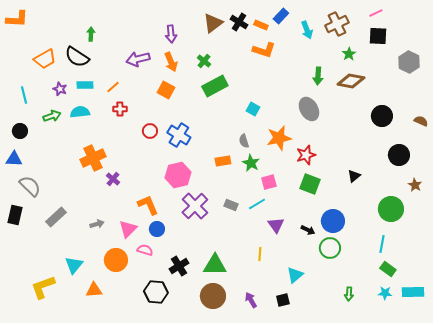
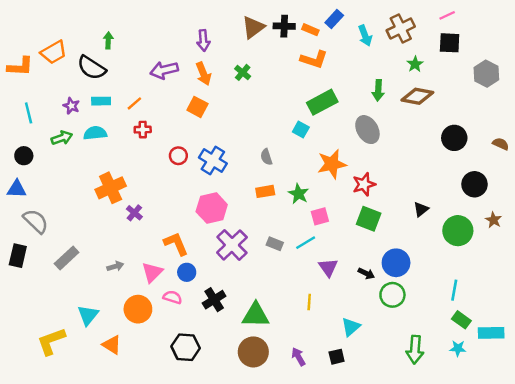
orange L-shape: (17, 19) -> (20, 67), moved
black cross: (239, 22) -> (284, 26), turned -30
orange trapezoid: (45, 59) -> (54, 52), moved
green rectangle: (215, 86) -> (322, 102), moved
gray semicircle: (244, 141) -> (266, 157), moved
green circle: (391, 209) -> (458, 231), moved
black cross: (179, 266) -> (214, 300), moved
orange triangle: (94, 290) -> (112, 345), turned 36
cyan rectangle: (413, 292) -> (491, 333), moved
green arrow: (349, 294) -> (415, 350), size x1.6

